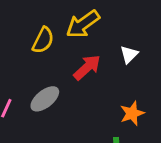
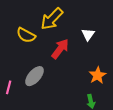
yellow semicircle: (43, 40) -> (26, 35), turned 102

